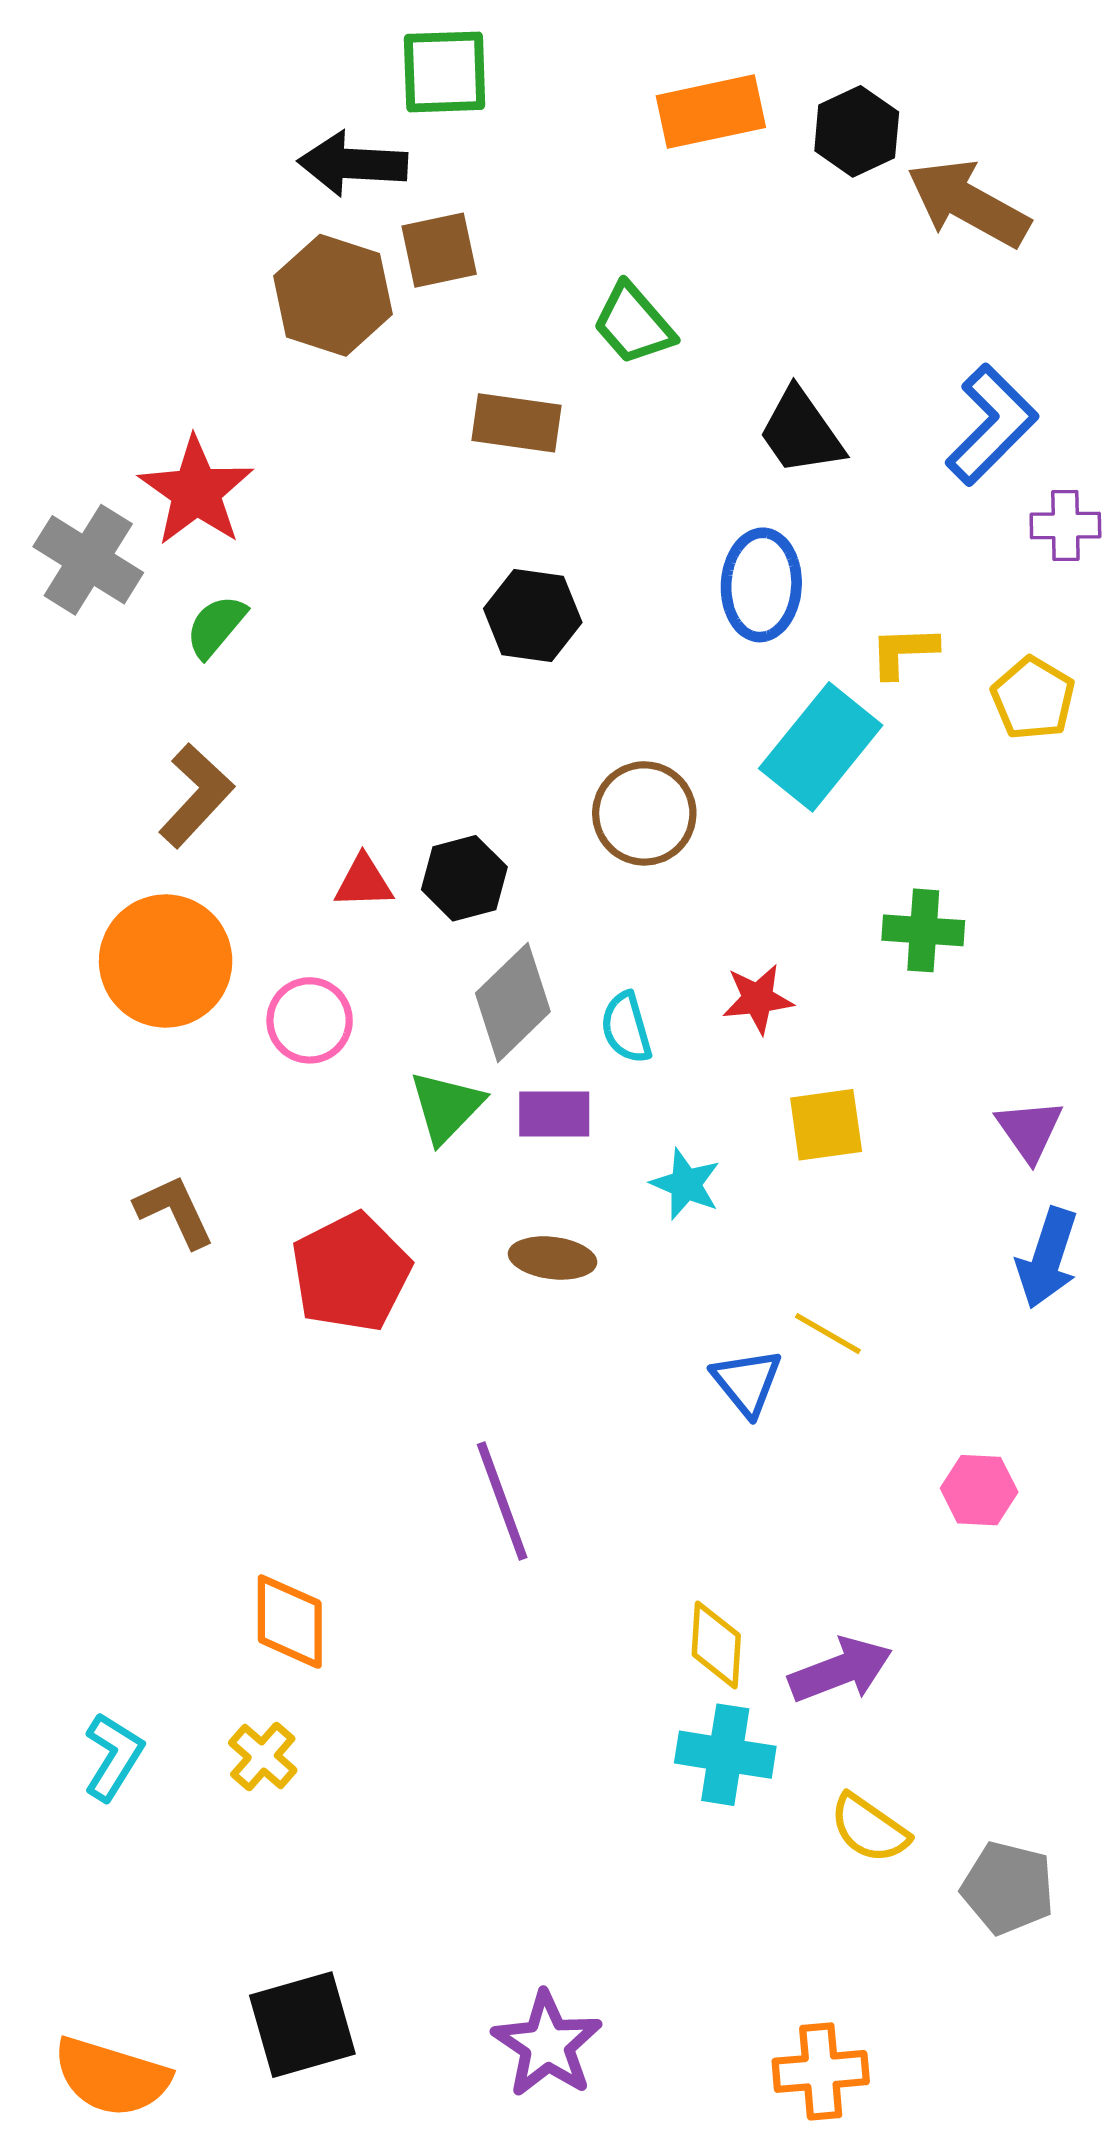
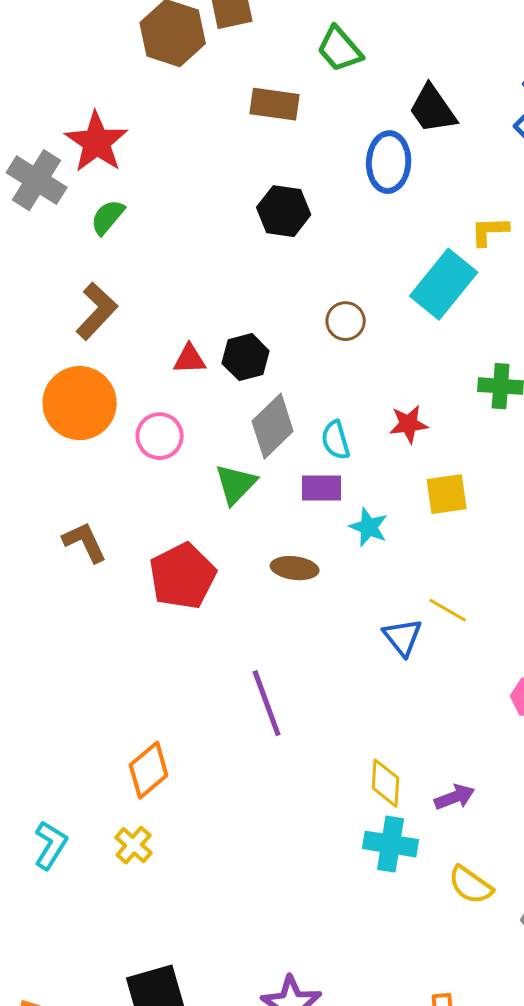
blue ellipse: (761, 585) -> (389, 162), moved
brown circle: (644, 813) -> (346, 321), size x0.7
purple rectangle: (554, 1114) -> (322, 488), moved
orange diamond: (290, 1622) -> (149, 770), turned 50
purple arrow: (840, 1670) -> (455, 797), size x0.7

